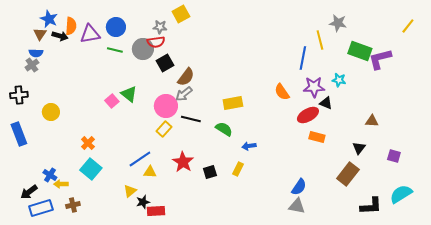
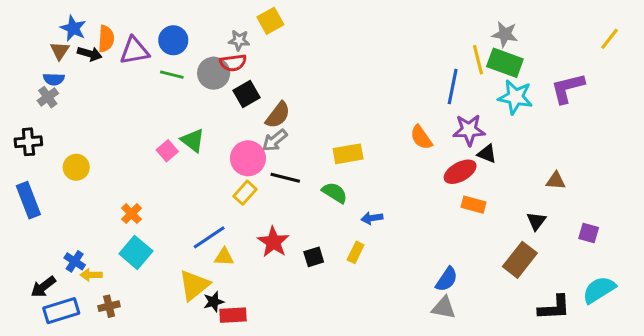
green rectangle: (360, 51) -> (505, 63), moved
cyan star: (339, 80) -> (515, 97), moved, size x1.6
yellow triangle: (130, 191) -> (194, 285), size x1.6

